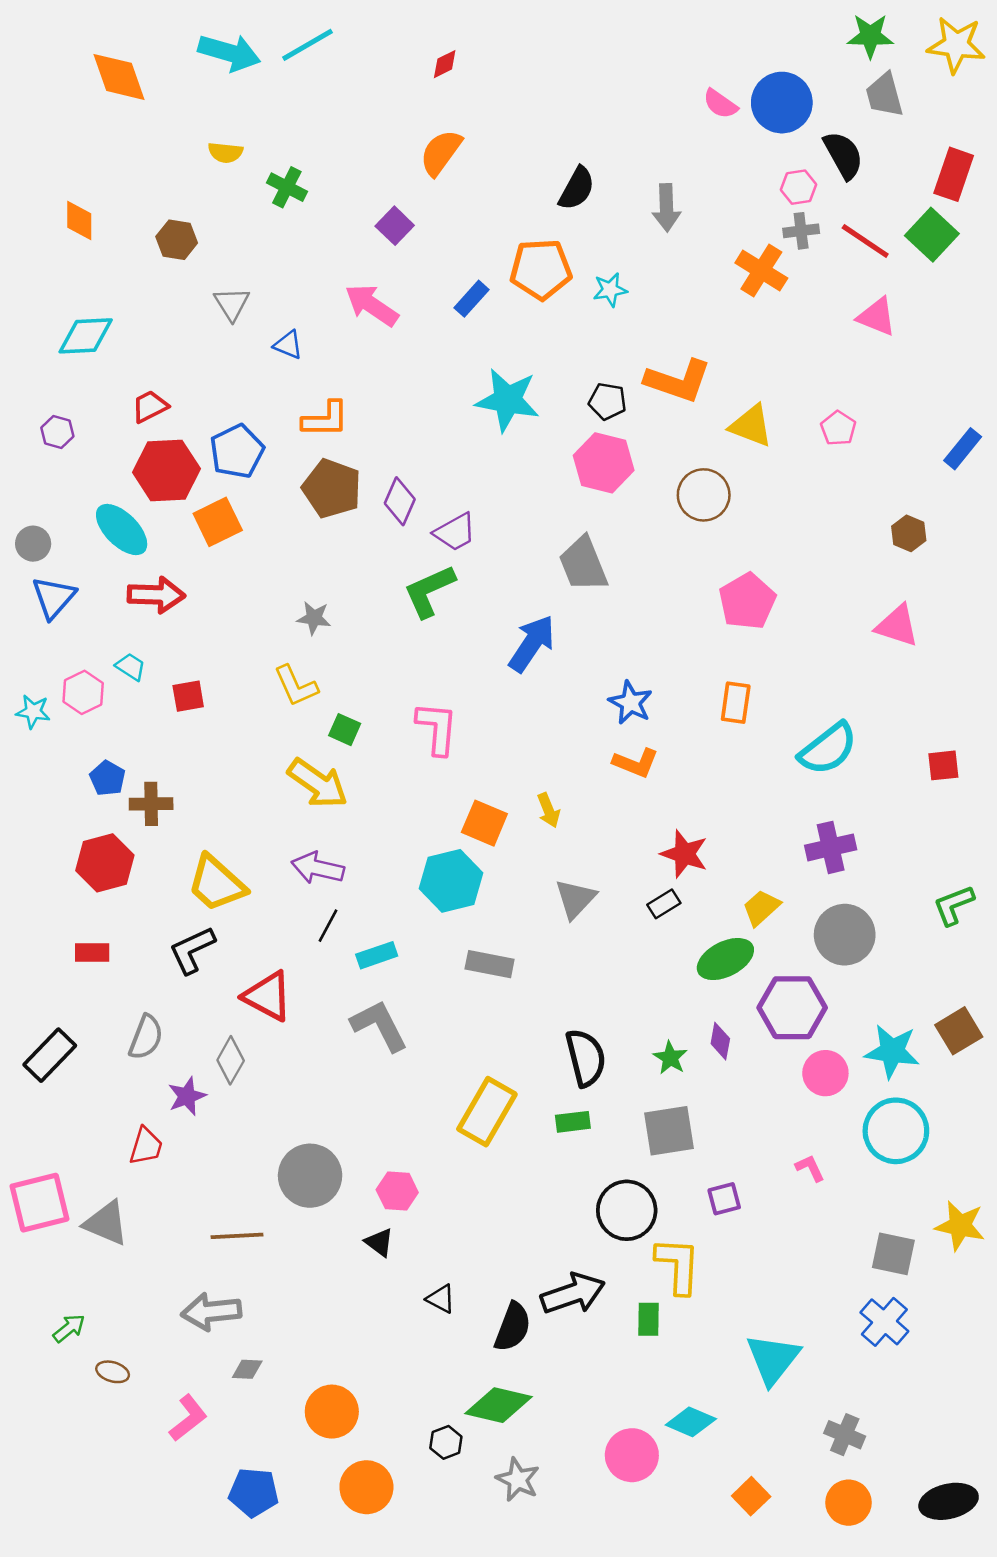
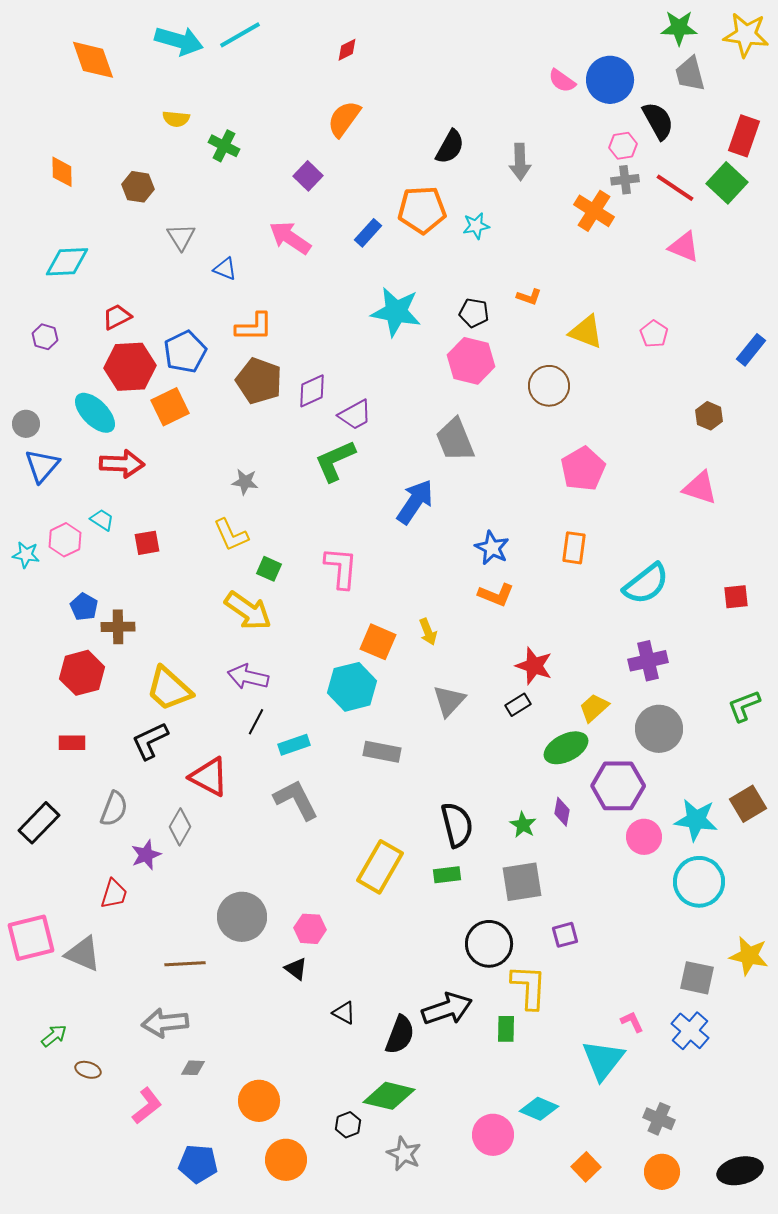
orange L-shape: (678, 381) -> (529, 297), size x0.5
purple diamond: (400, 501) -> (312, 391), turned 42
pink L-shape: (810, 1168) -> (632, 1022), moved

